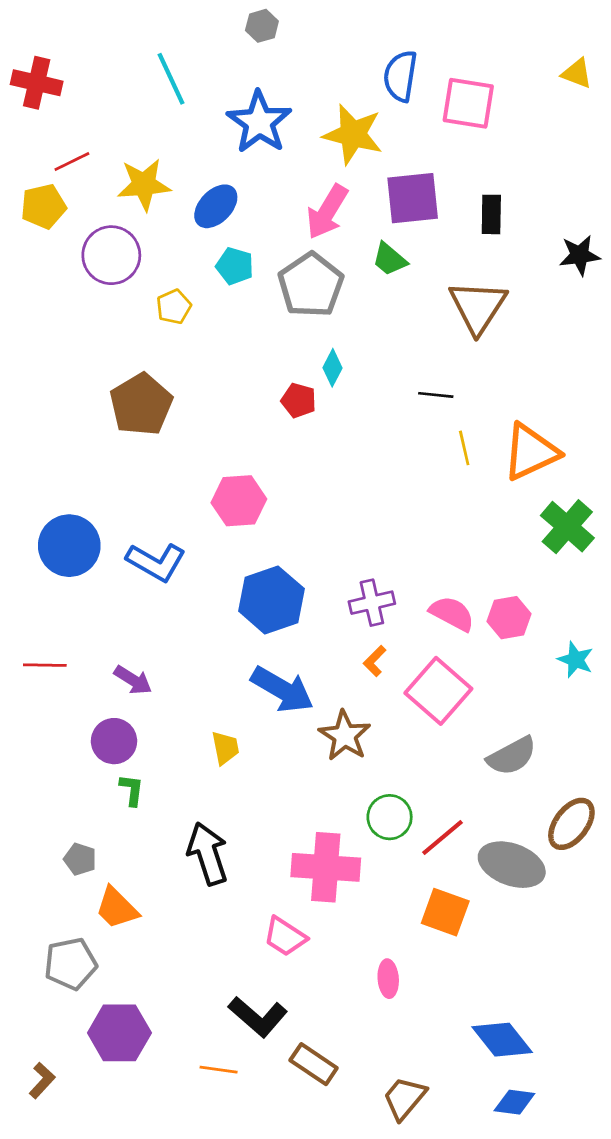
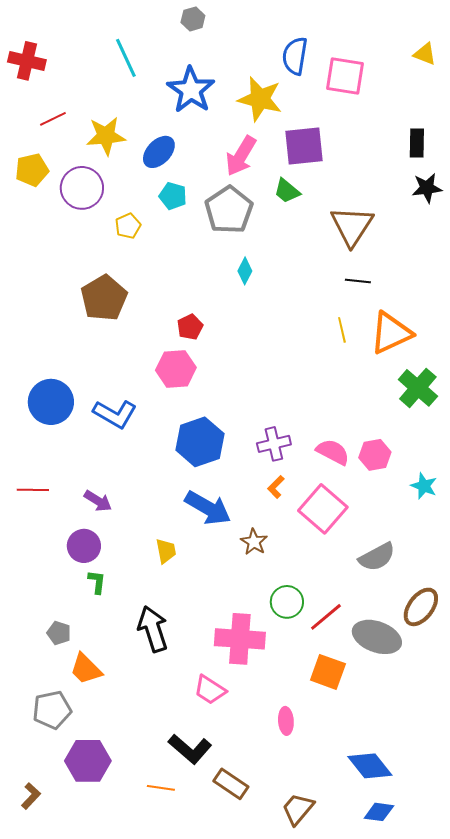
yellow pentagon: (43, 206) -> (32, 170), moved
black rectangle: (491, 214) -> (417, 143), moved
black line: (436, 395) -> (358, 281), moved
red pentagon: (299, 400) -> (190, 327), moved, turned 30
brown star: (345, 736) -> (254, 542), size x0.7

